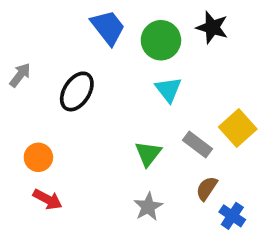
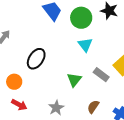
black ellipse: (77, 91) -> (36, 59), moved
brown semicircle: (207, 188) -> (93, 107), moved
gray star: (148, 207) -> (56, 108), moved

